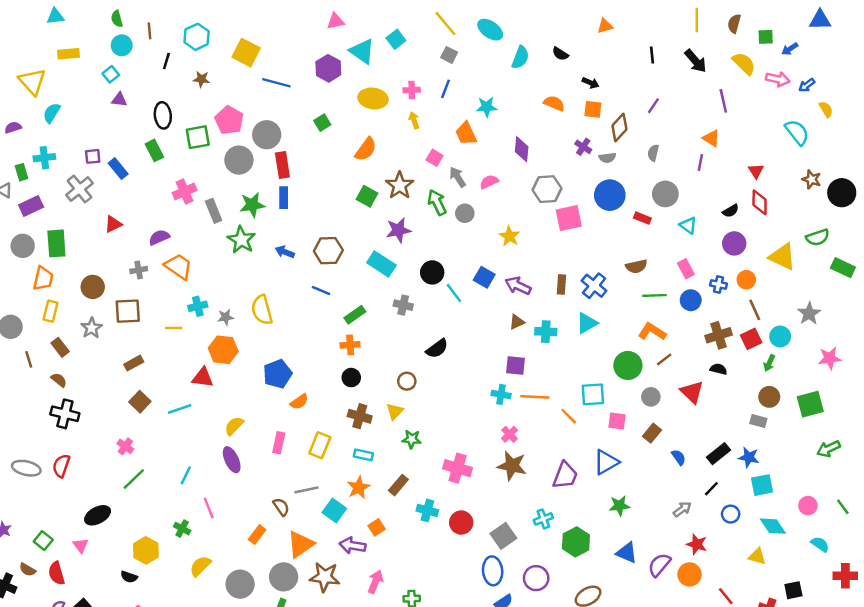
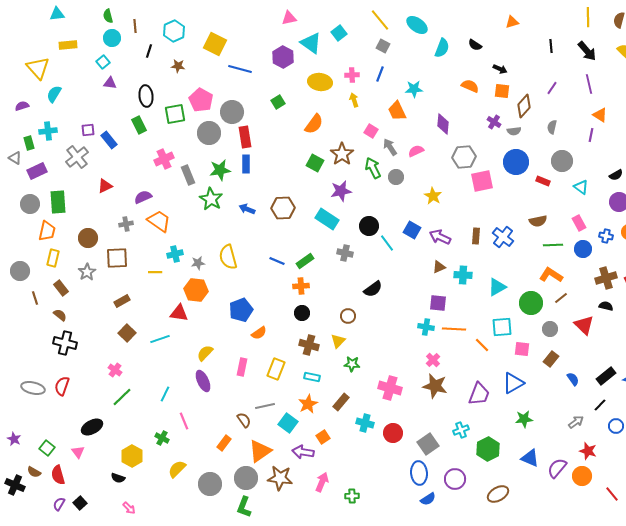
purple line: (723, 101) -> (589, 84), moved
blue line: (321, 291) -> (277, 261), moved
cyan triangle: (587, 323) -> (497, 287), moved

